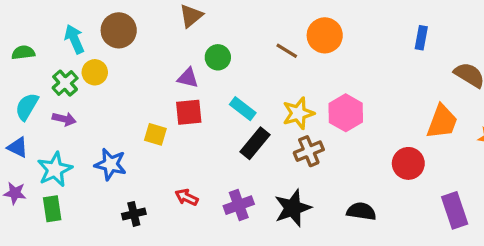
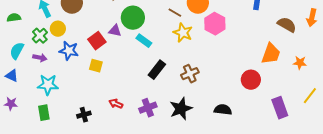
green circle: (218, 57) -> (133, 18), size x1.5
cyan rectangle: (243, 109) -> (144, 41), moved
red square: (189, 112) -> (97, 41), moved, turned -30
yellow star: (298, 113) -> (183, 33), moved, turned -30
pink hexagon: (346, 113) -> (215, 24), moved
blue star: (111, 164) -> (69, 51), moved
cyan star: (55, 169) -> (48, 85), moved, turned 30
green rectangle: (52, 209) -> (44, 113), moved

